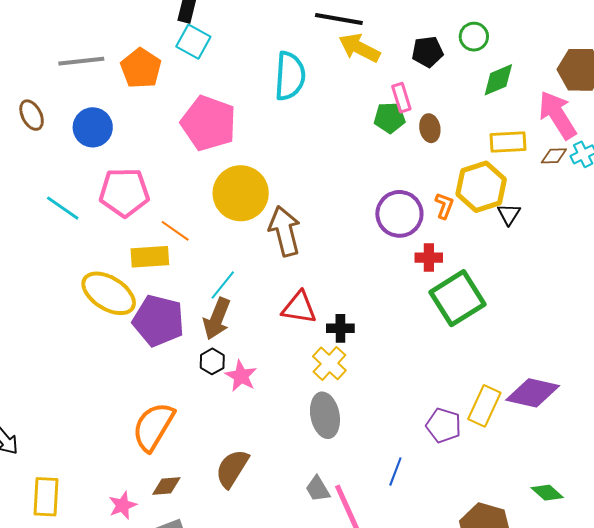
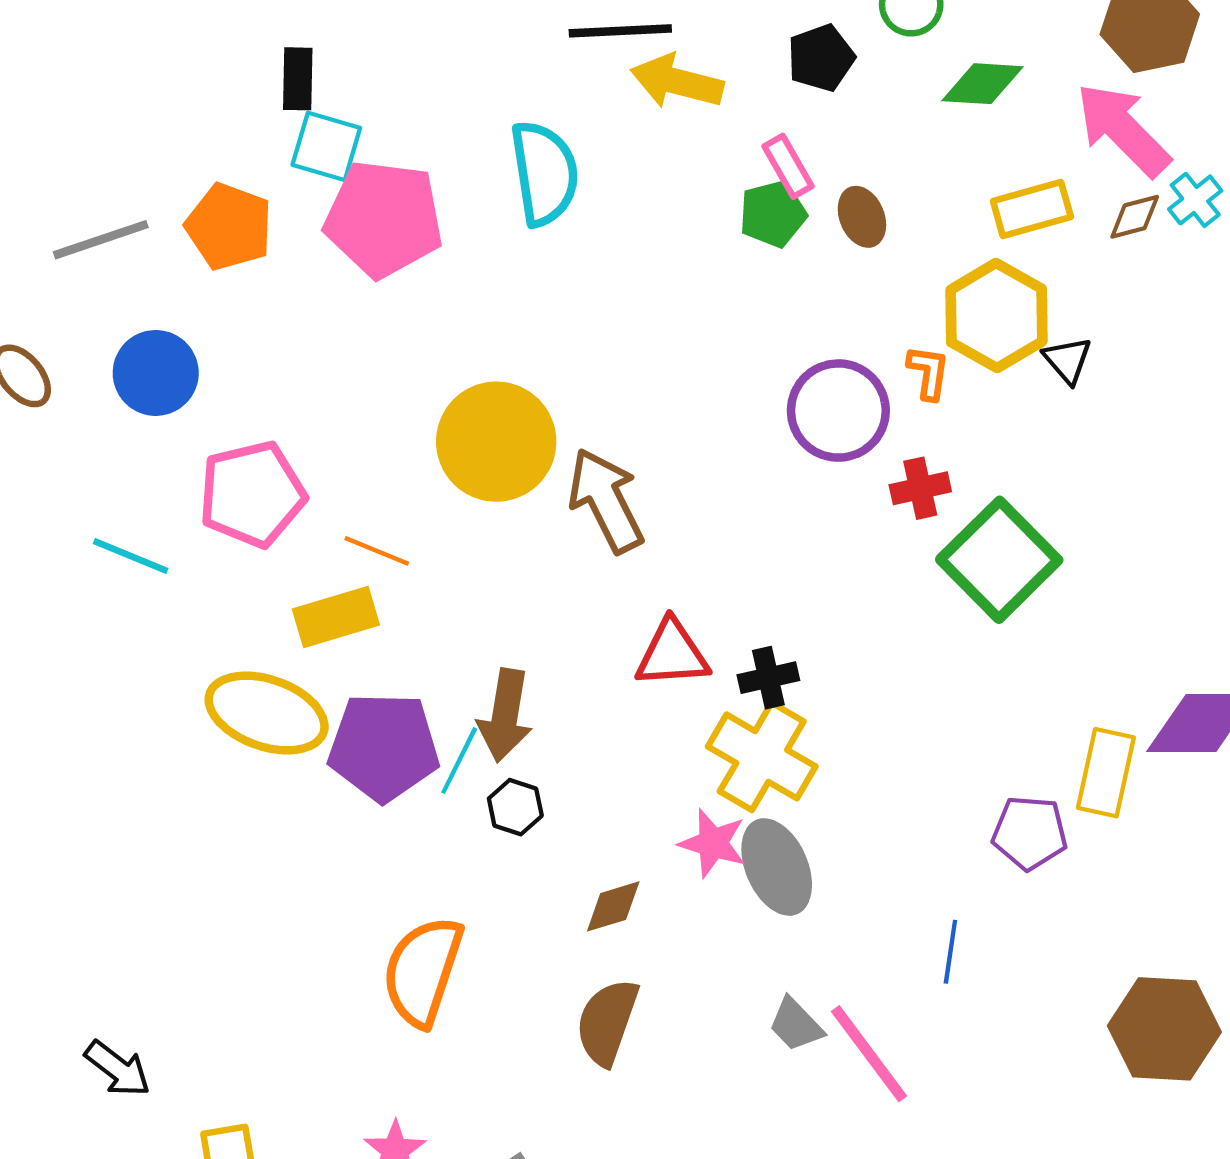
green diamond: (498, 80) -> (982, 84), turned 39
pink pentagon: (208, 123) -> (384, 219), moved
cyan line: (223, 285) -> (459, 761), moved
yellow cross: (329, 363) -> (762, 756), size x1.4
pink star: (241, 376) -> (713, 843), moved
brown diamond: (166, 486) -> (613, 906), moved

